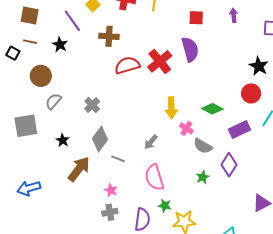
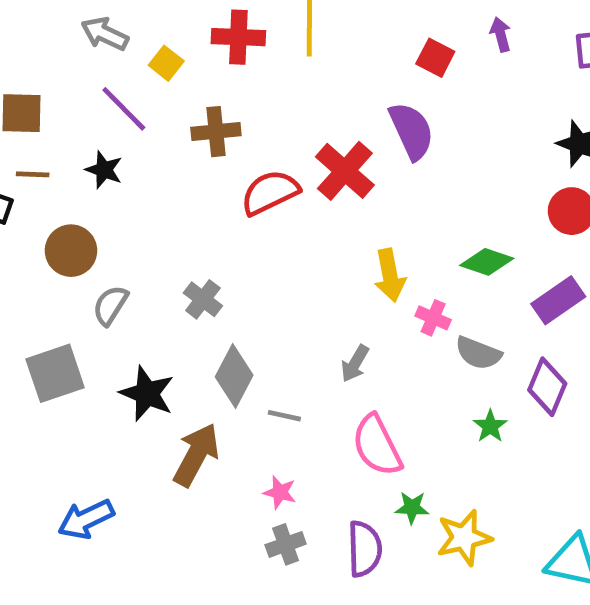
red square: (196, 18) -> (435, 58), moved, turned 35
black star: (63, 140) -> (147, 394), size x1.6

